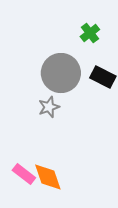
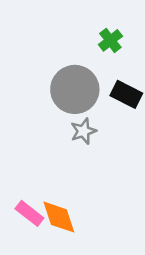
gray star: (49, 107) -> (83, 131), moved

